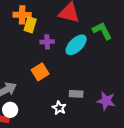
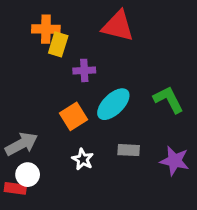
green L-shape: (102, 31) -> (168, 100), moved
cyan ellipse: (76, 45) -> (113, 104), moved
white star: (59, 108) -> (83, 159), moved

